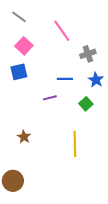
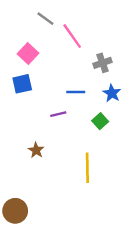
gray line: (19, 17) -> (45, 19), moved
brown star: (24, 137) -> (36, 150), moved

